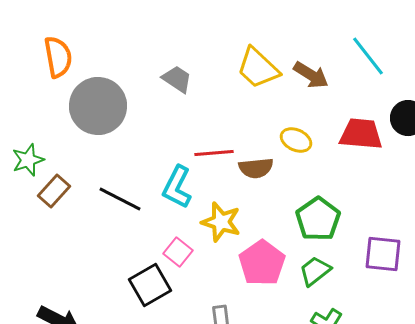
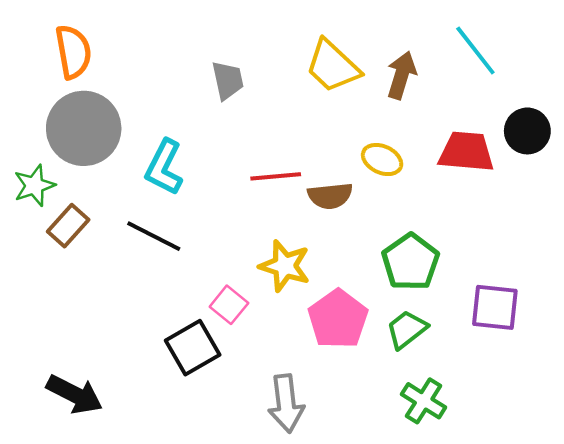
brown arrow: (311, 75) -> (401, 75), turned -105
gray trapezoid: (177, 79) -> (228, 80), turned 44
gray circle: (98, 106) -> (84, 128), moved
cyan L-shape: (177, 187) -> (164, 167), moved

